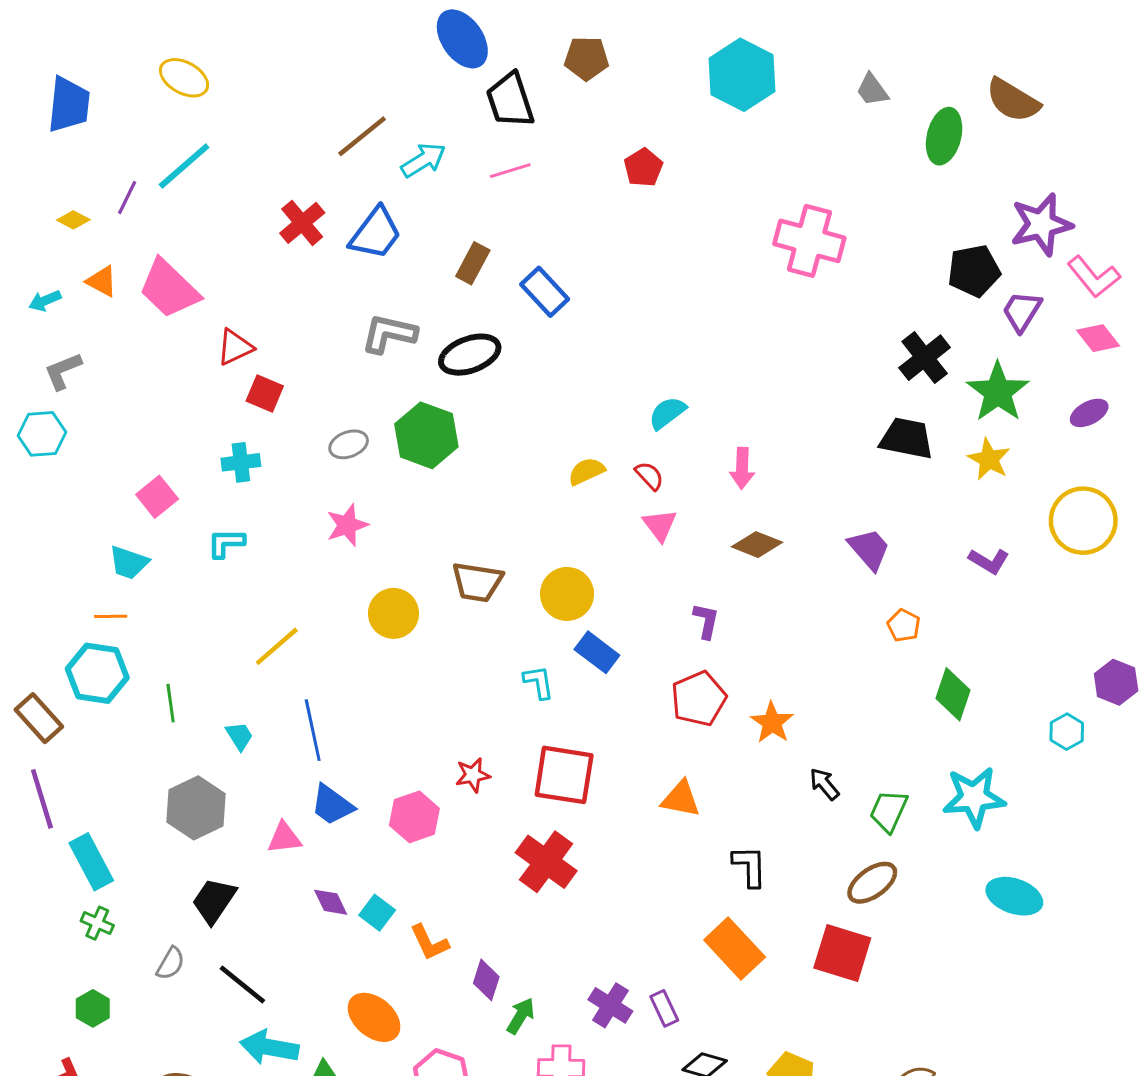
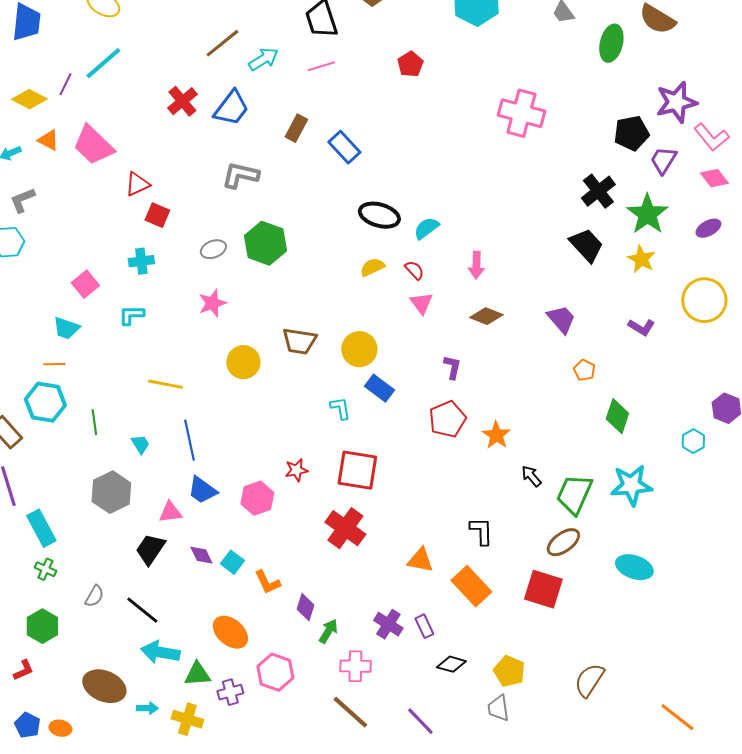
yellow diamond: (73, 220) -> (29, 99), size x1.6
black ellipse: (470, 355) -> (379, 215), moved, turned 36
black trapezoid: (907, 438) -> (586, 245), turned 36
yellow line: (277, 646) -> (165, 384), turned 52
orange triangle: (681, 799) -> (420, 560), moved
green trapezoid: (889, 811) -> (574, 494), size x1.4
cyan ellipse: (1014, 896) -> (634, 567), moved
black trapezoid: (214, 901) -> (150, 549), moved
green hexagon: (93, 1008) -> (42, 626), size x1.4

